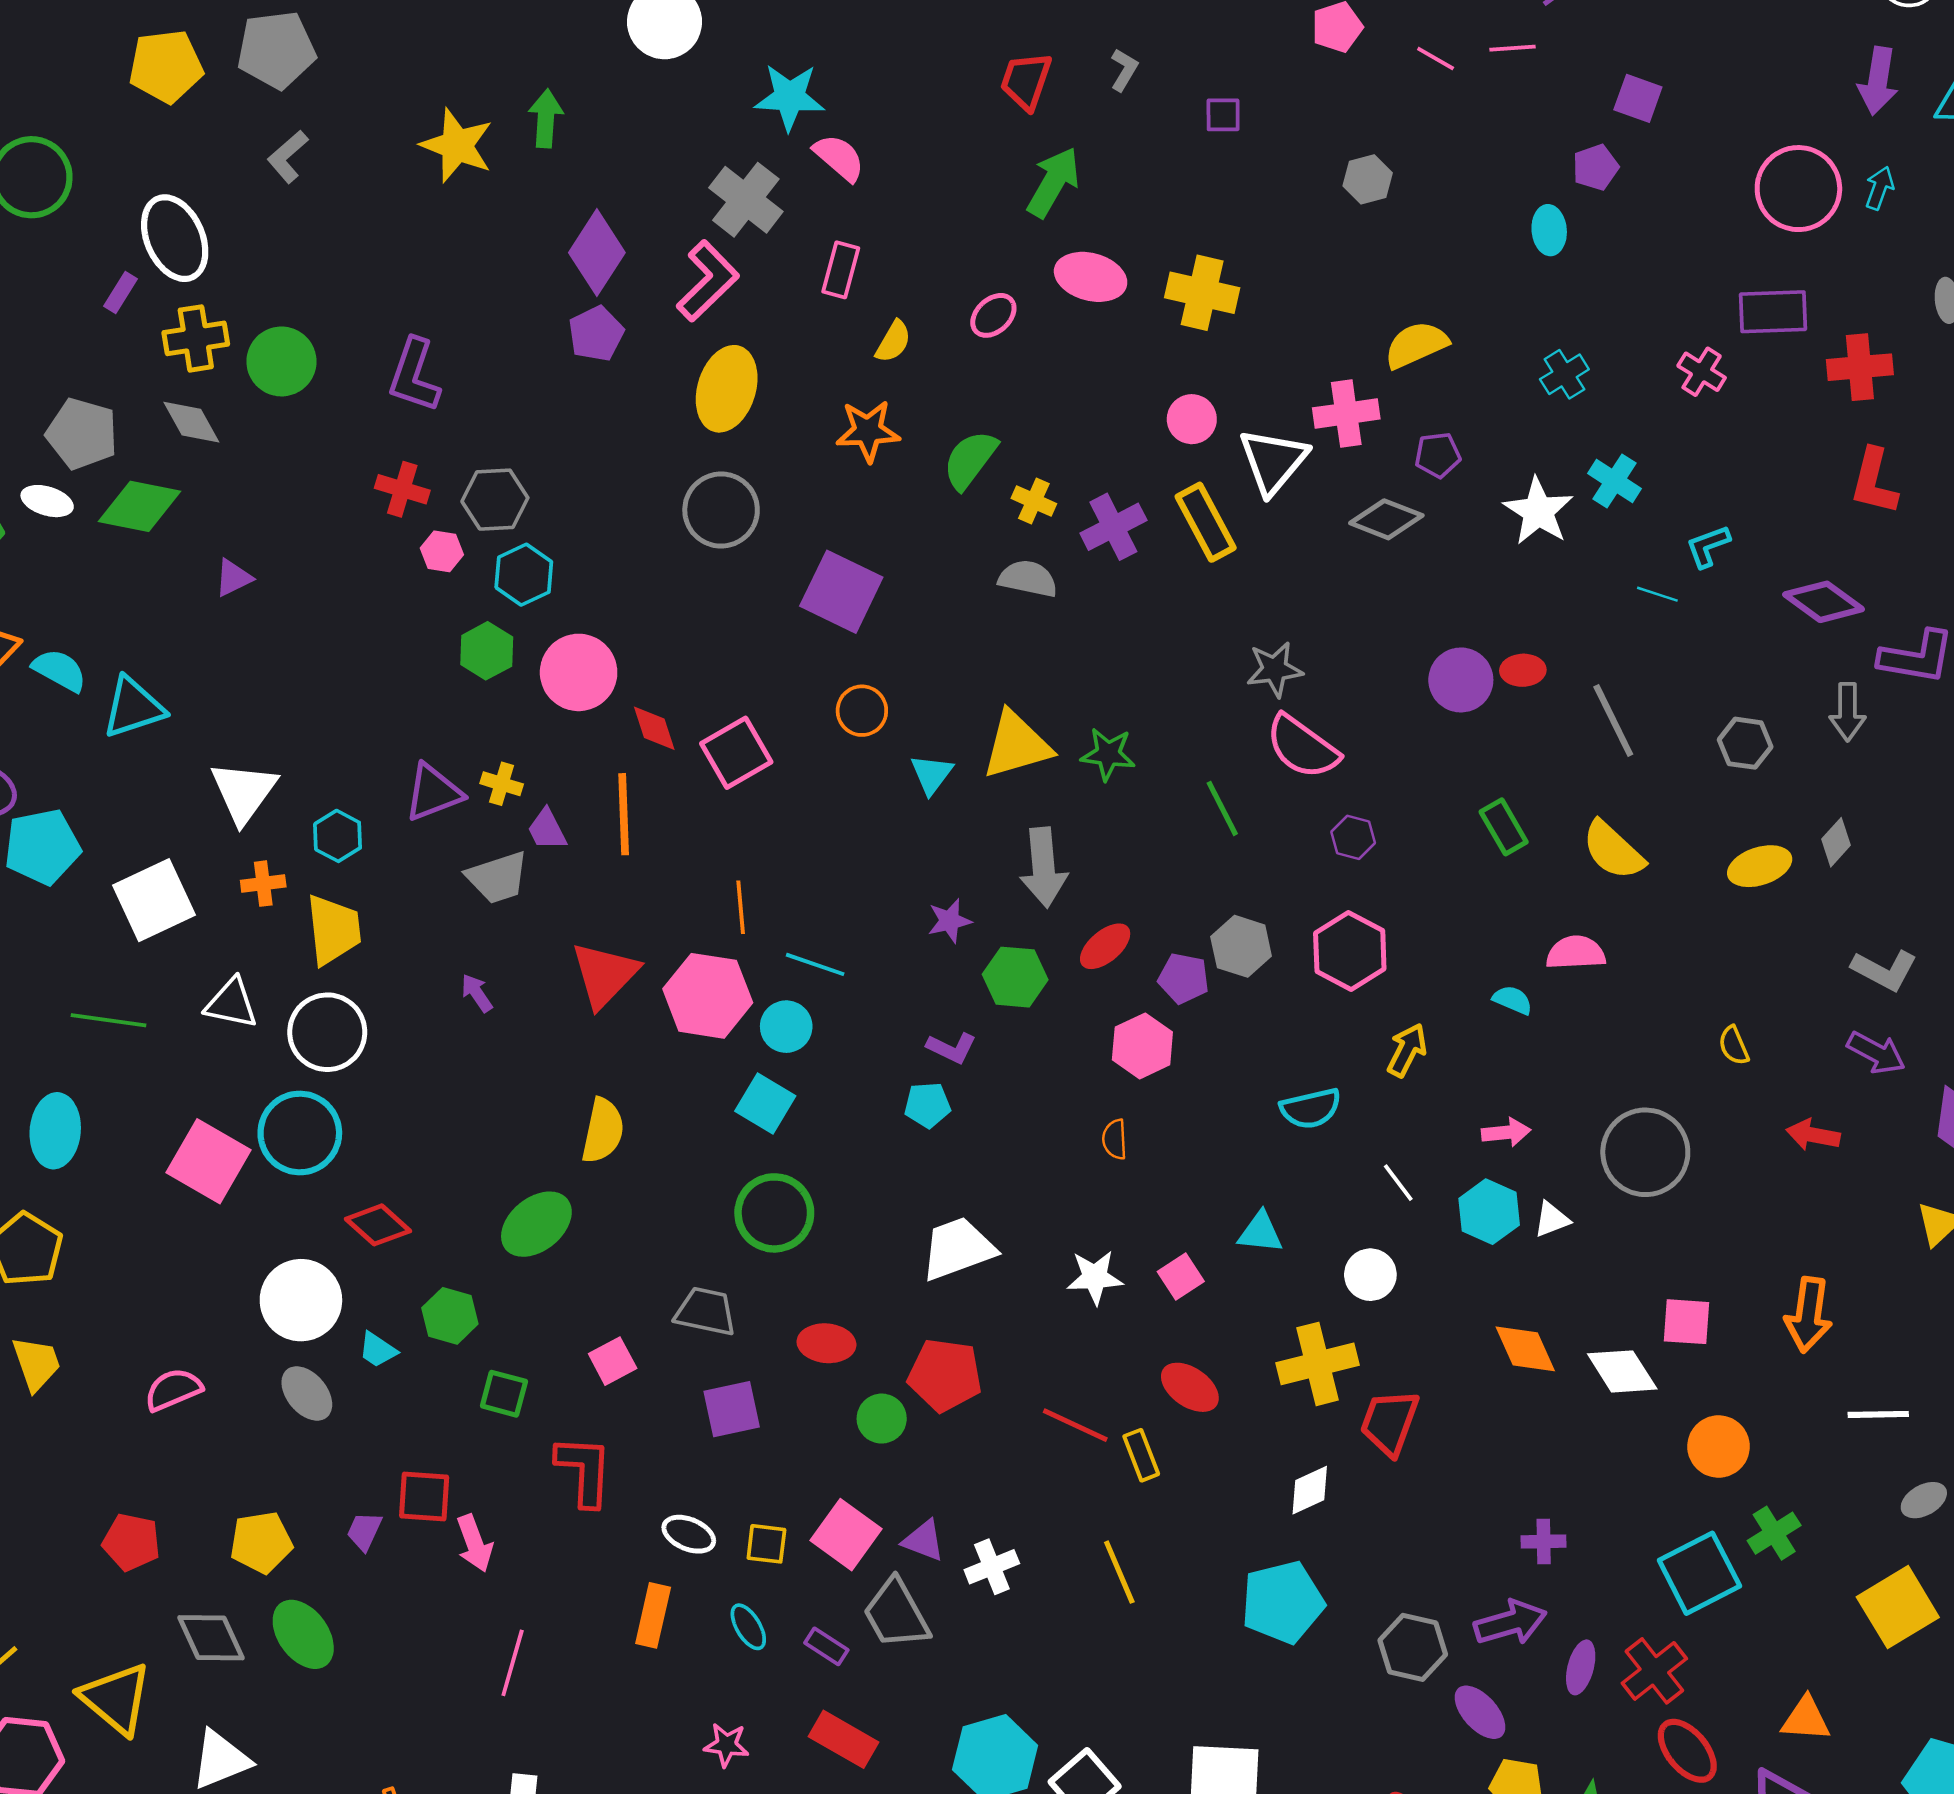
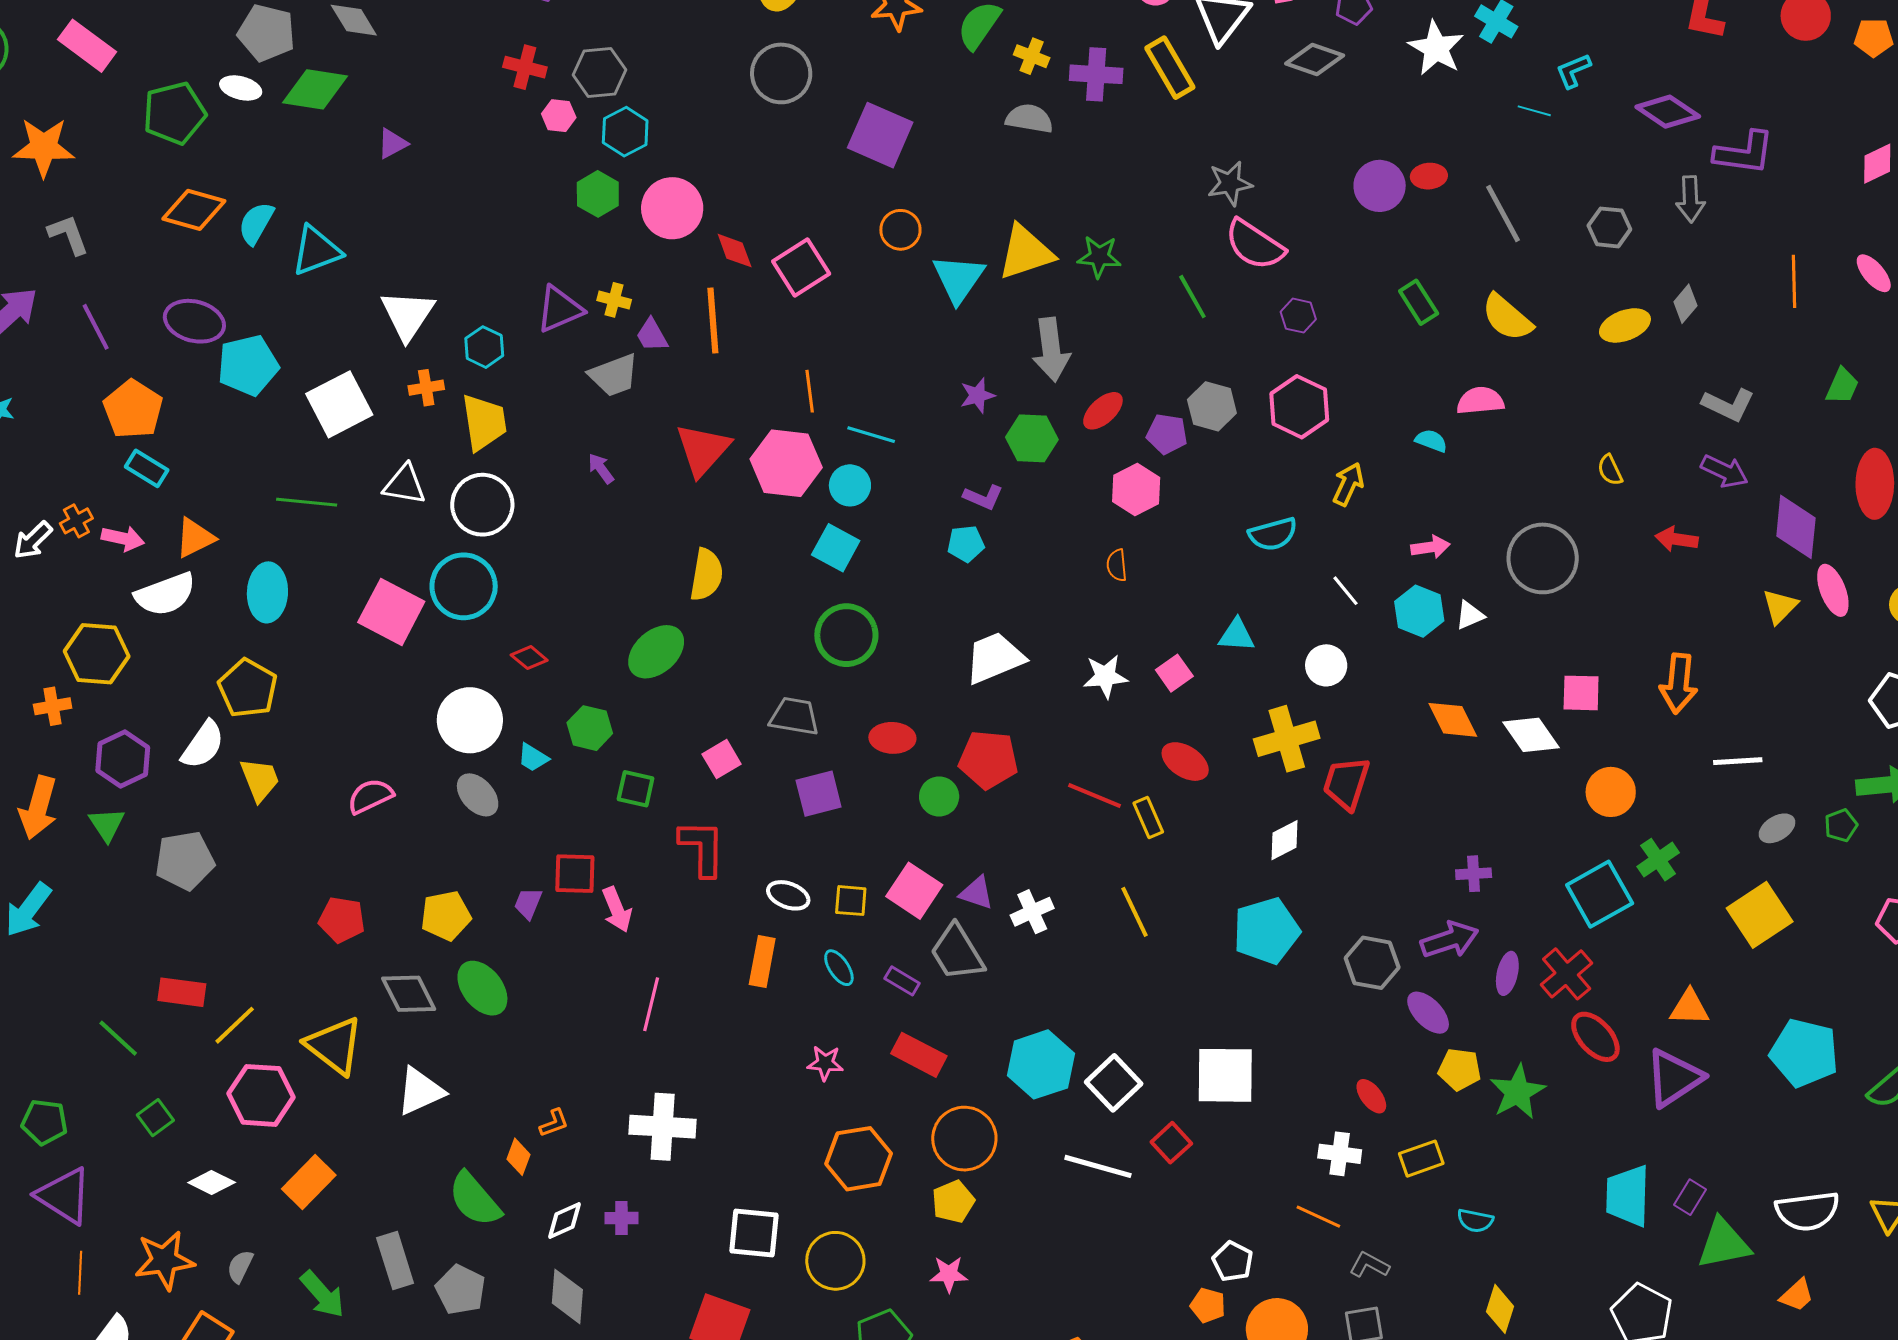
purple cross: (1113, 527) -> (1096, 74), turned 33
cyan semicircle: (60, 670) -> (256, 223), turned -87
cyan triangle: (932, 774) -> (958, 278), size x1.5
red diamond: (378, 1225) -> (529, 658), size x0.7

